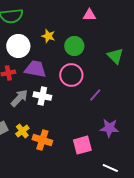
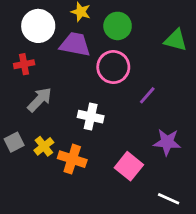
green triangle: (115, 56) -> (176, 40), turned -30
purple trapezoid: (35, 69) -> (75, 44), moved
white cross: (42, 96) -> (91, 117), moved
pink square: (82, 145) -> (129, 166), turned -36

